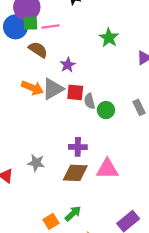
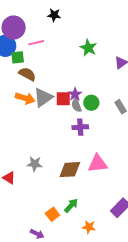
green square: (30, 23) -> (18, 57), moved
brown semicircle: (38, 50) -> (27, 74), moved
purple star: (68, 65) -> (75, 94), moved
green circle: (106, 110) -> (91, 103), moved
purple cross: (78, 147) -> (80, 127), moved

